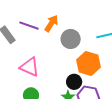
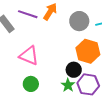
gray circle: (71, 39) -> (79, 21), moved

